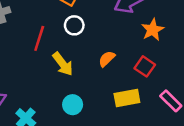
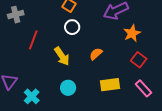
red line: (39, 38) -> (33, 40), moved
red square: (145, 66) -> (139, 60), moved

